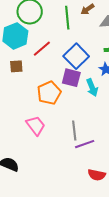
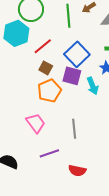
brown square: (16, 66) -> (46, 68), moved, turned 32
purple line: (85, 144) -> (49, 153), moved
red semicircle: (97, 175) -> (77, 171), moved

